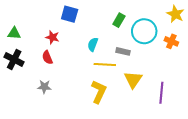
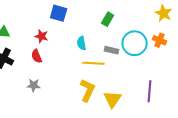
cyan circle: (144, 31) -> (135, 43), moved
cyan semicircle: (93, 44) -> (82, 43), turned -32
yellow triangle: (133, 80) -> (113, 99), moved

